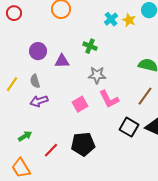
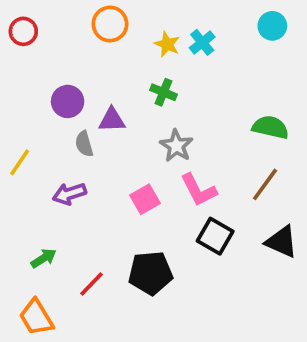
yellow star: (129, 20) -> (167, 44), moved
gray star: (97, 75) -> (176, 146), turned 30
gray semicircle: (35, 81) -> (84, 144), moved
black square: (129, 127) -> (215, 236), moved

